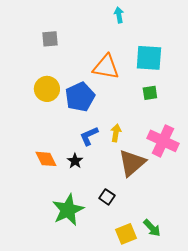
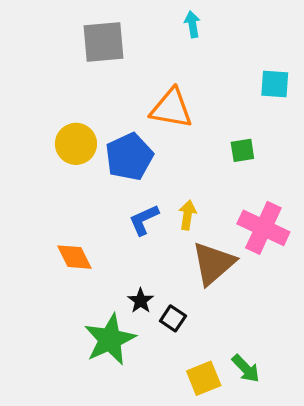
gray square: (50, 39) -> (103, 42), moved, size x1.6
cyan square: (149, 58) -> (275, 84), moved, size x0.7
black star: (75, 161) -> (141, 301), moved

